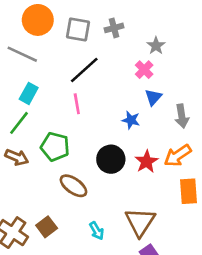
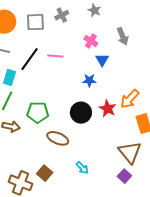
gray star: (156, 46) -> (94, 10), moved
black line: (84, 70) -> (30, 59), moved
pink line: (77, 104) -> (55, 56), moved, turned -63
gray arrow: (182, 116) -> (123, 36), moved
brown triangle: (140, 222) -> (130, 152), moved

